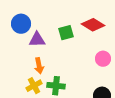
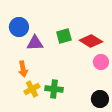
red diamond: (93, 25) -> (91, 41), moved
orange arrow: (39, 66) -> (23, 69), moved

